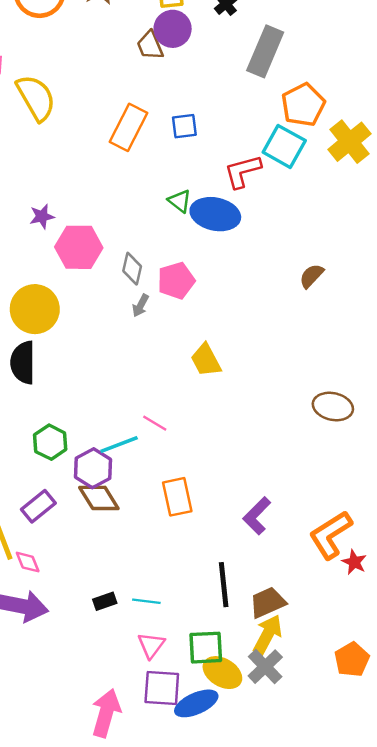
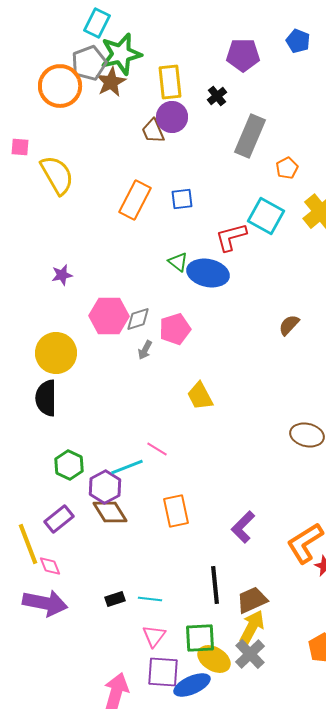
orange pentagon: (303, 105) -> (287, 168), moved, size x0.6
pink hexagon: (79, 247) -> (109, 316), moved
gray diamond: (132, 269) -> (138, 319), turned 60

